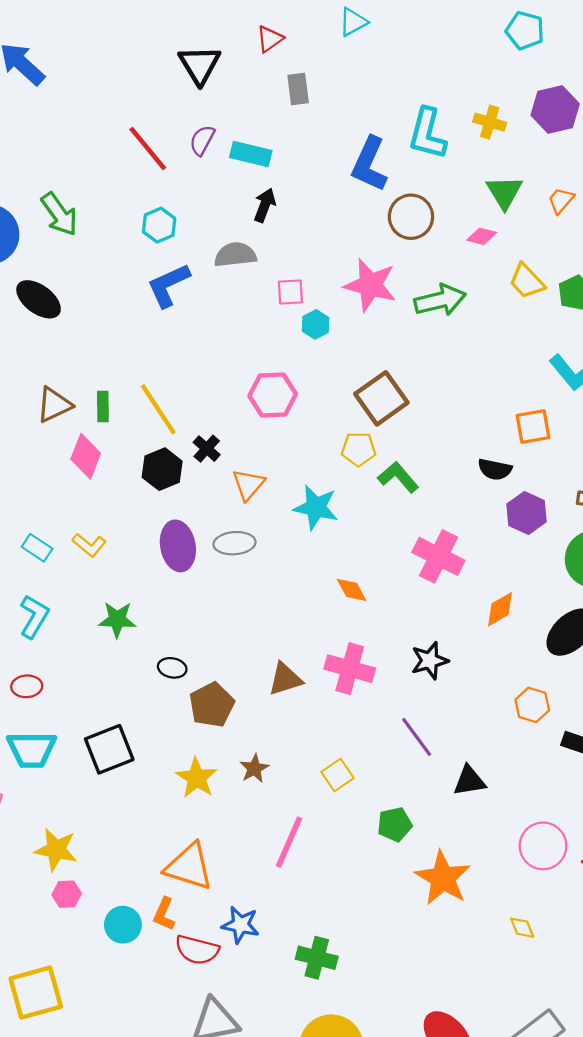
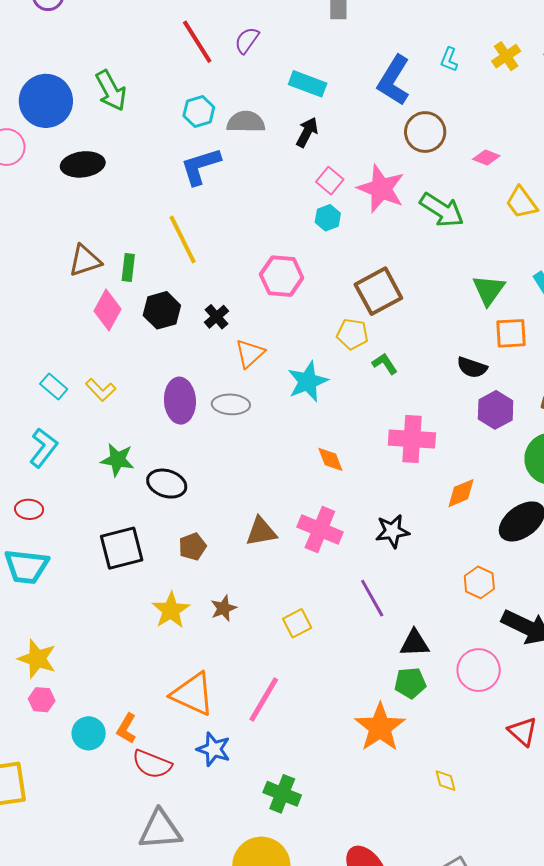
yellow cross: (490, 122) -> (506, 56), turned 32
cyan L-shape: (427, 134) -> (449, 60), size x0.5
cyan rectangle: (251, 154) -> (308, 84), moved
green triangle: (504, 192) -> (489, 290), moved
black arrow: (265, 205) -> (307, 132), moved
gray semicircle: (235, 255) -> (246, 122), moved
pink square: (290, 292) -> (330, 181), moved, turned 36
black ellipse: (39, 299) -> (83, 164), turned -51
green arrow: (440, 300) -> (442, 210), turned 39
yellow line: (158, 409) -> (183, 239), moved
black hexagon: (162, 469) -> (162, 310), moved
green L-shape: (398, 477) -> (385, 364), size x0.7
cyan star: (316, 507) -> (308, 382), turned 30
pink cross: (438, 556) -> (412, 439), turned -30
black ellipse: (172, 668) -> (167, 484), moved, size x1.5
brown pentagon: (212, 705) -> (193, 547), size x0.7
black square: (109, 749) -> (122, 548), moved
green pentagon: (395, 824) -> (410, 683), moved
pink line: (289, 842) -> (264, 699), moved
pink circle: (543, 846) -> (479, 670), moved
orange triangle: (189, 867) -> (193, 694), moved
blue star: (240, 925) -> (214, 749), moved
green cross: (317, 958) -> (282, 794), moved

